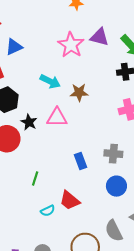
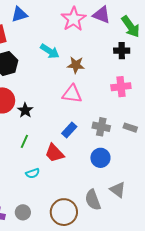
pink triangle: (57, 118) -> (72, 94), moved
black star: (29, 122) -> (25, 110), moved
blue rectangle: (80, 161) -> (69, 130), turned 56
red trapezoid: (70, 200) -> (54, 153), moved

